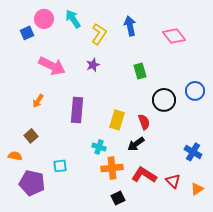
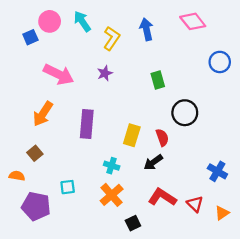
pink diamond: (174, 36) -> (193, 21), moved
blue circle: (195, 91) -> (220, 62), moved
orange arrow: (38, 101) -> (43, 114), size x1.6
orange cross: (112, 168) -> (112, 195), moved, turned -35

